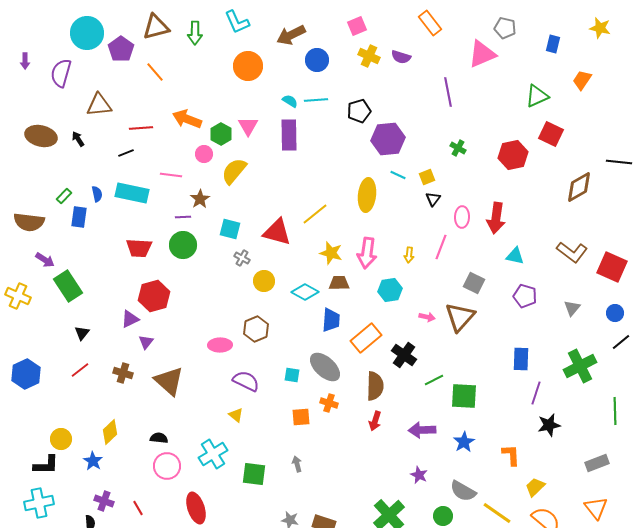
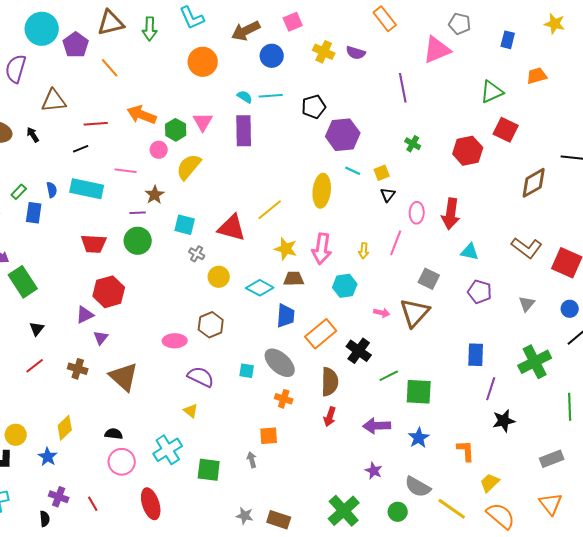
pink square: (357, 26) -> (293, 22), moved
orange trapezoid: (582, 80) -> (537, 76), turned 40
orange square: (301, 417) -> (269, 436), moved

